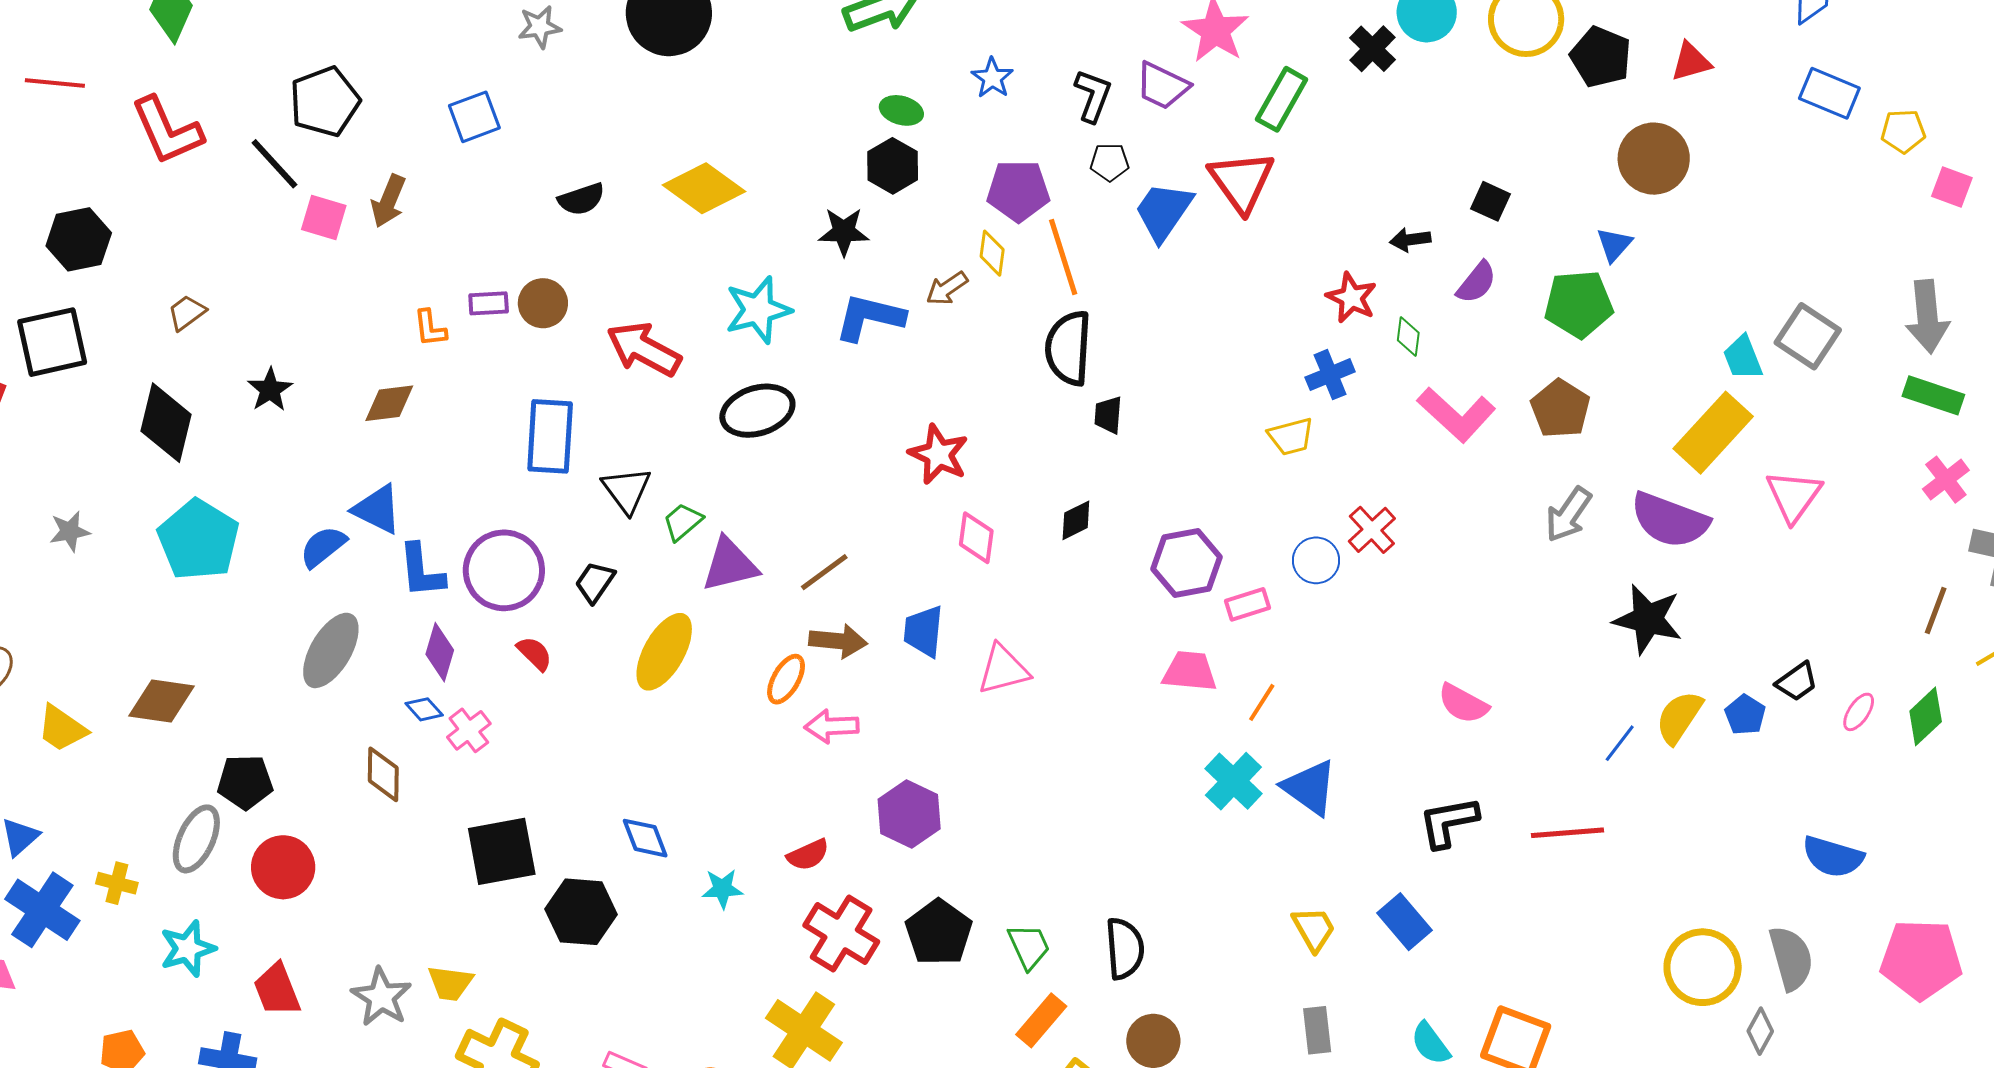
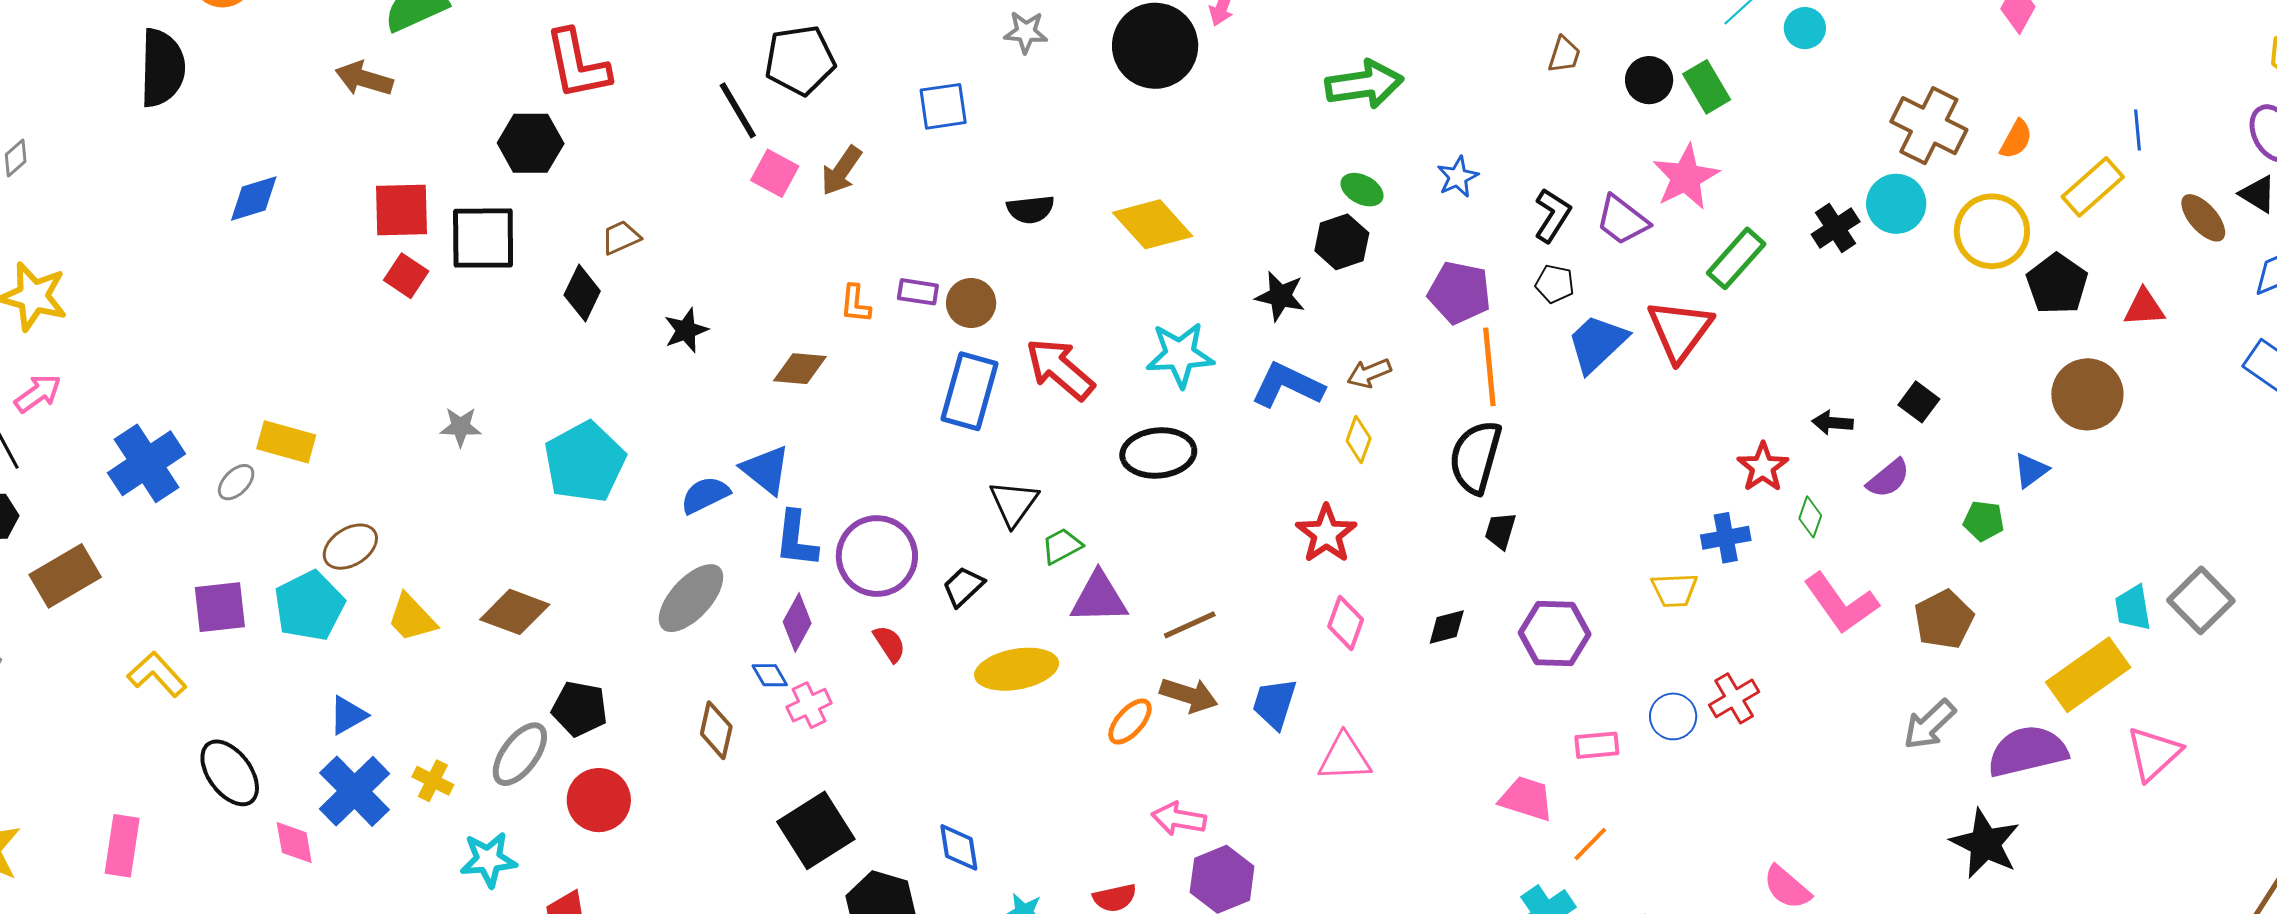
red L-shape: (167, 131) -> (577, 64), moved
yellow diamond: (992, 253) -> (1359, 439), moved
green pentagon: (1579, 304) -> (1984, 521), size x0.6
black diamond: (166, 423) -> (582, 293), moved, size x0.7
blue rectangle: (550, 436) -> (969, 391), moved
purple semicircle: (1670, 520) -> (2027, 751), turned 134
purple hexagon: (1186, 563) -> (1555, 634), moved
yellow ellipse: (664, 652) -> (1017, 669), turned 38
pink arrow: (832, 726) -> (1179, 819), moved
black square: (502, 851) -> (816, 830), turned -34

